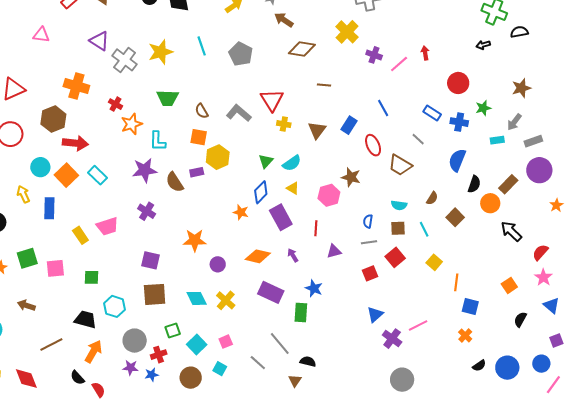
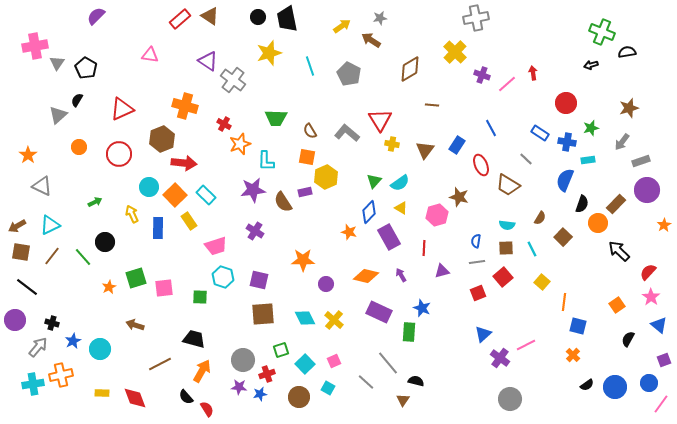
brown arrow: (284, 20) -> (371, 40), moved
brown diamond: (302, 49) -> (410, 69), turned -40
yellow star: (161, 52) -> (269, 53), moved
cyan rectangle: (497, 140) -> (588, 160), moved
yellow rectangle: (80, 235) -> (189, 221), moved
cyan hexagon: (115, 306) -> (223, 277), moved

